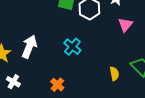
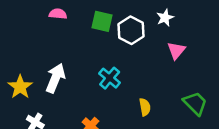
yellow semicircle: (114, 74) -> (145, 107), moved

